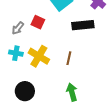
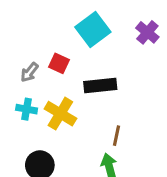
black rectangle: (83, 25) -> (100, 86), moved
brown line: (69, 58) -> (116, 136), moved

